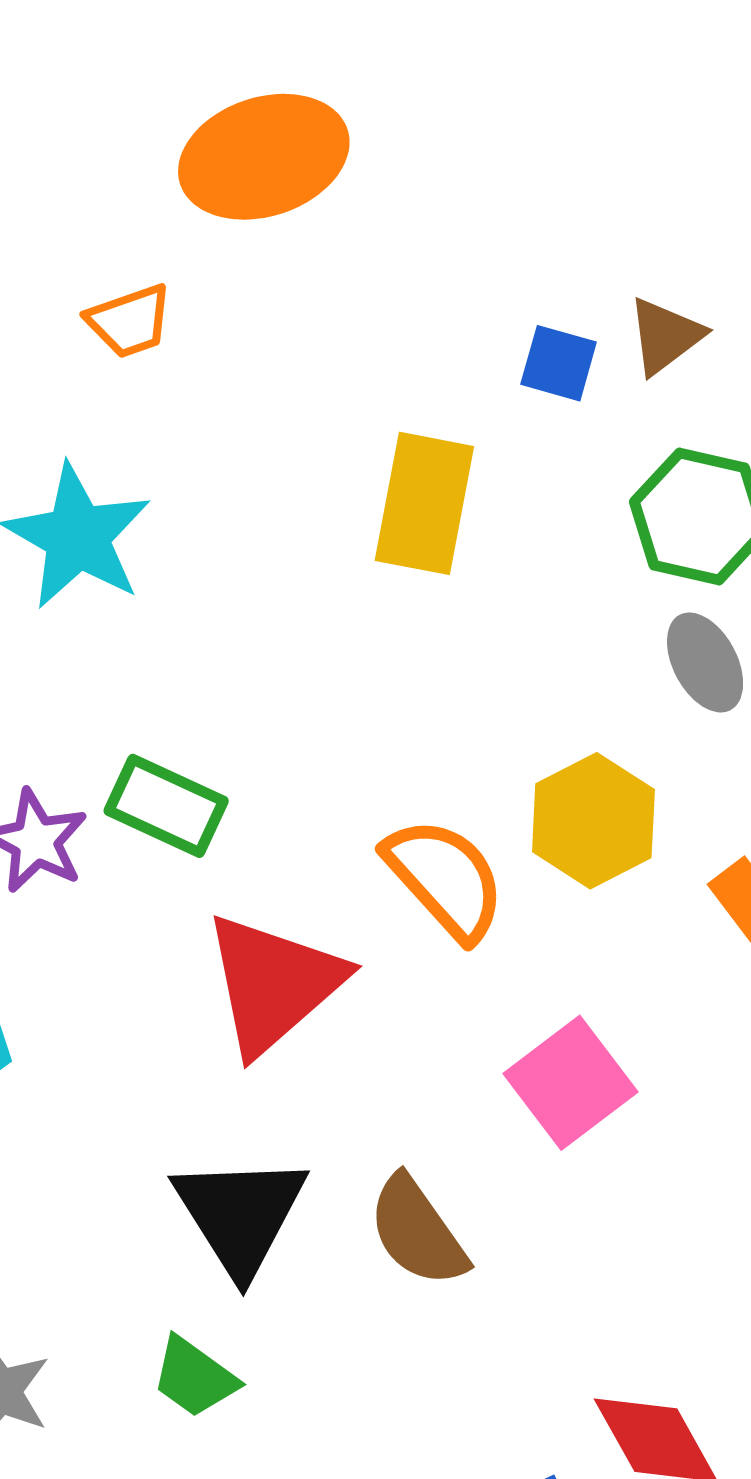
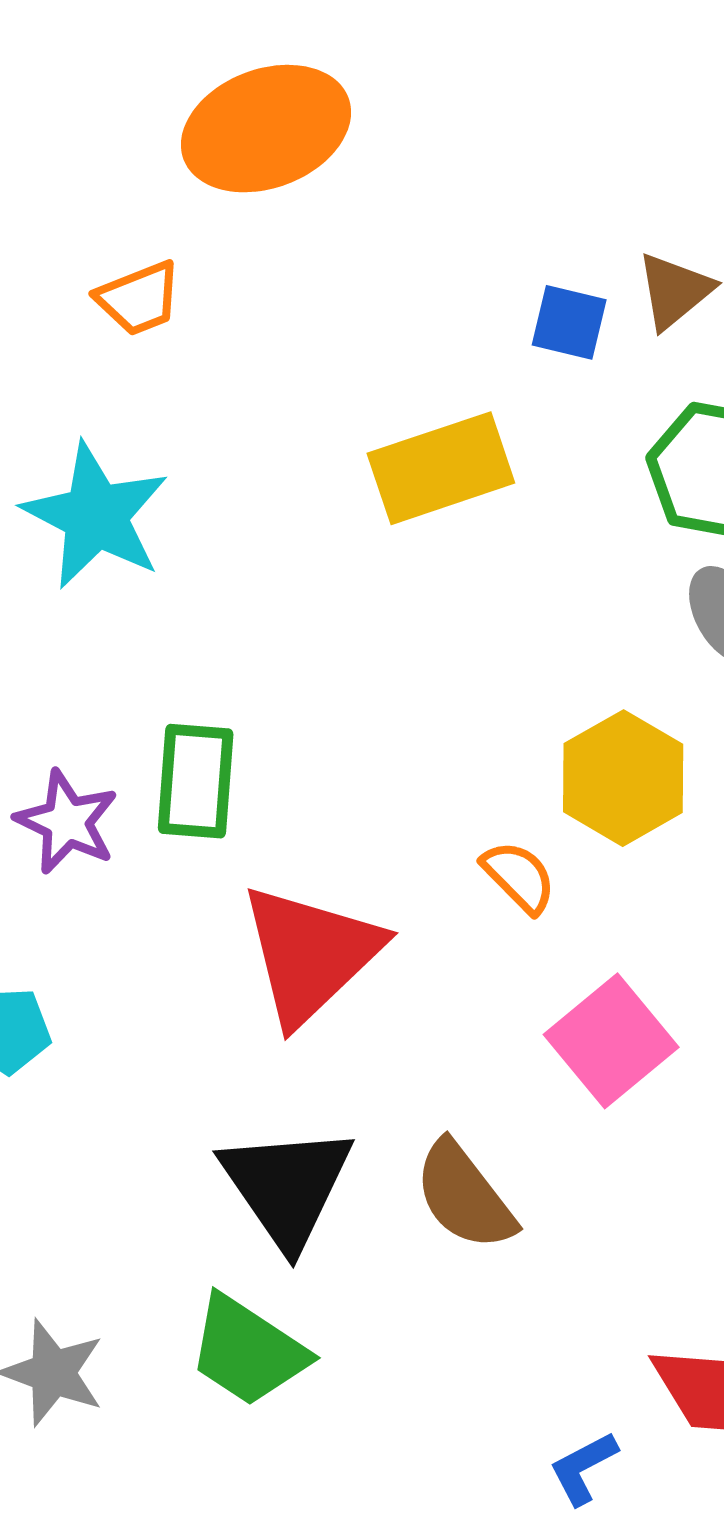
yellow rectangle: (424, 503) -> (441, 468), turned 63
green rectangle: (166, 806) -> (196, 781), turned 72
orange semicircle: (445, 878) -> (519, 877), moved, size x0.6
green trapezoid: (194, 1377) -> (248, 1351), size x1.4

